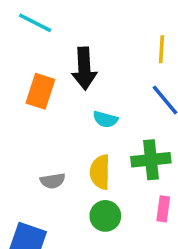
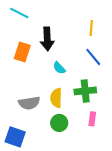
cyan semicircle: (105, 119) -> (59, 68), turned 32
gray semicircle: (53, 181) -> (29, 103), size x1.5

